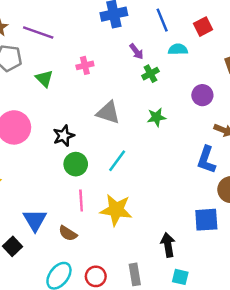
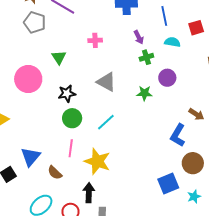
green triangle: (44, 78) -> (59, 57), moved
purple circle: (202, 95) -> (167, 78), moved
blue square: (206, 220) -> (168, 184), turned -30
black arrow: (168, 245) -> (89, 193), moved

